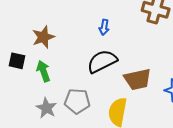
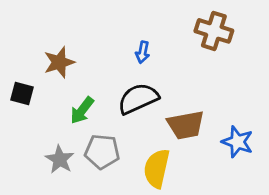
green arrow: (43, 71) -> (82, 110), moved, turned -125

